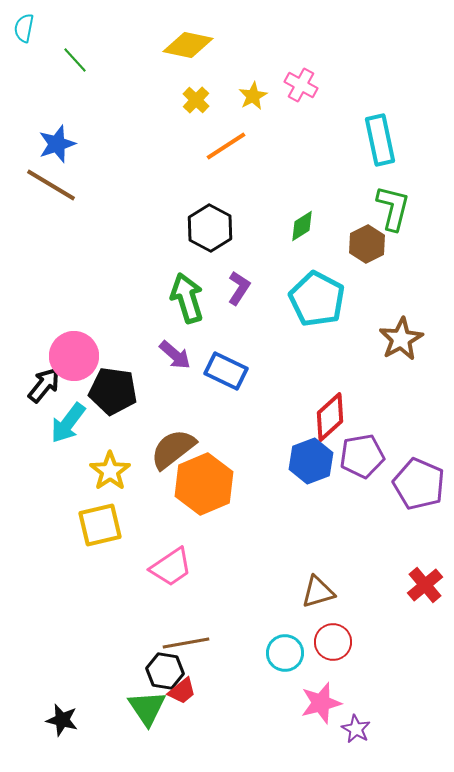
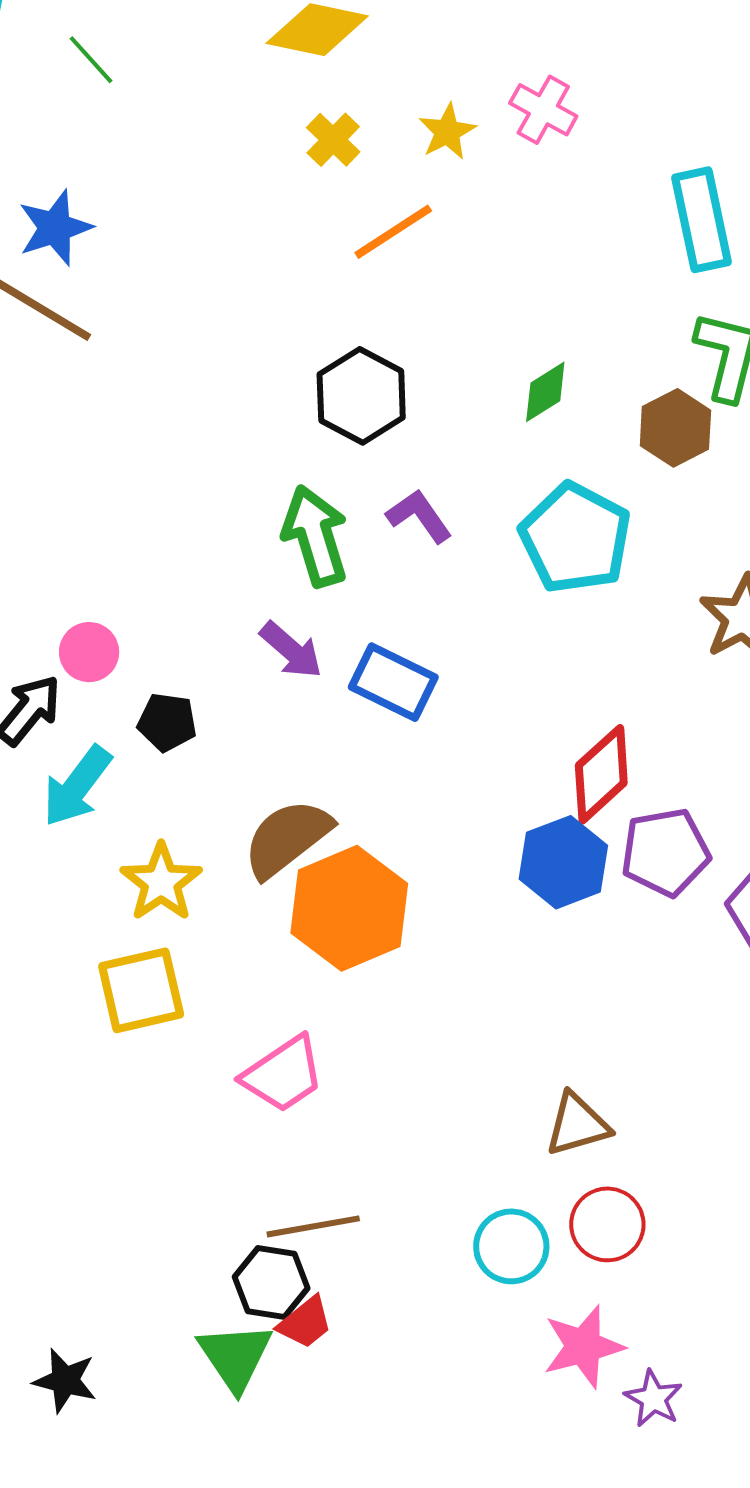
purple L-shape: (239, 288) -> (419, 516), turned -68
pink circle: (74, 356) -> (89, 652), size x0.6
black pentagon: (113, 391) -> (167, 722), size x0.6

